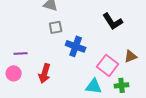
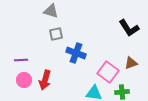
black L-shape: (113, 21) -> (129, 28), moved
pink circle: (14, 73) -> (24, 80), moved

